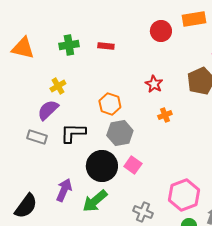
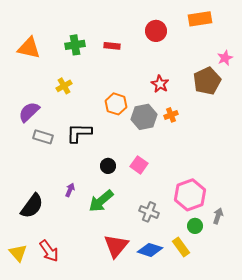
red circle: (161, 31) -> (156, 31), moved
purple semicircle: (48, 110) -> (29, 112), moved
gray hexagon: (120, 133) -> (144, 117), moved
black circle: (102, 166) -> (108, 166), size x0.5
purple arrow: (64, 190) -> (70, 190), size x0.6

